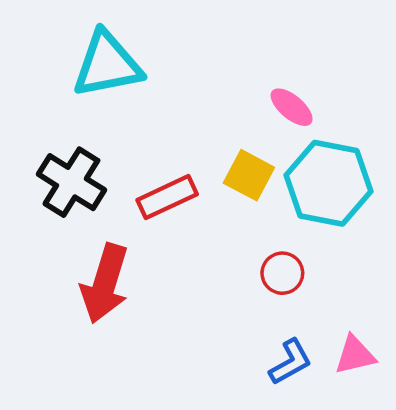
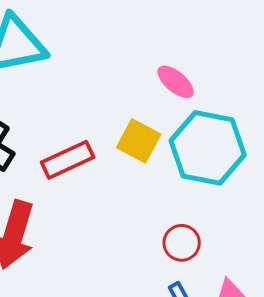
red circle: (282, 273) -> (182, 243), moved

